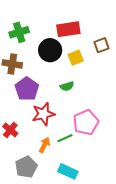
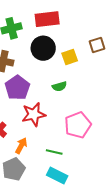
red rectangle: (68, 29) -> (47, 19), moved
green line: (65, 138) -> (54, 152), moved, turned 35
orange arrow: (44, 145) -> (21, 146), moved

